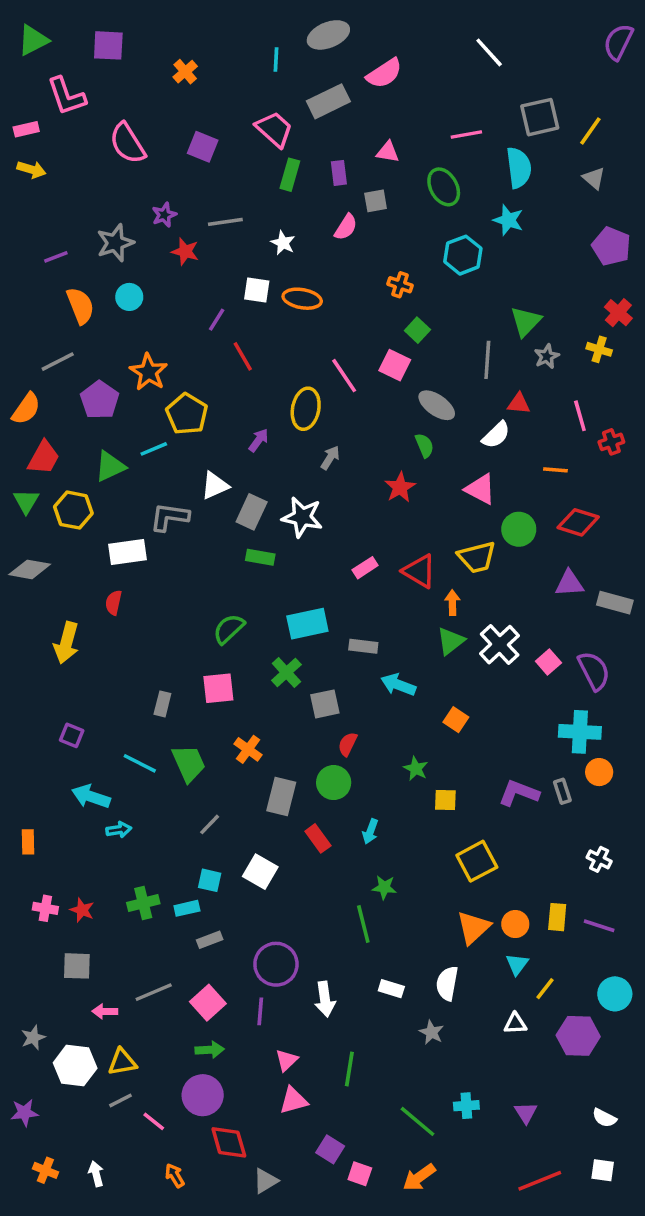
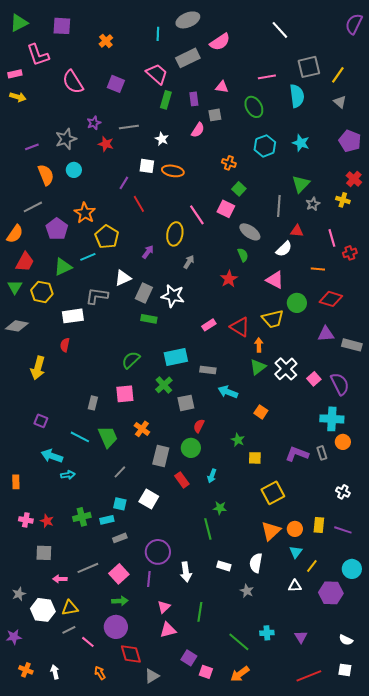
cyan star: (508, 220) -> (301, 143), moved

